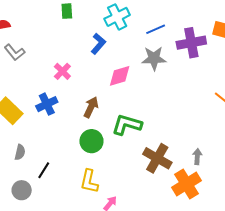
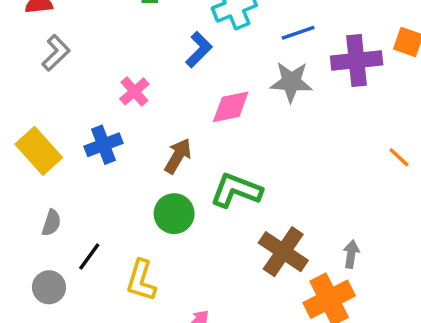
gray L-shape: (15, 52) -> (56, 53), turned -100
yellow L-shape: (89, 181) -> (141, 280), moved

